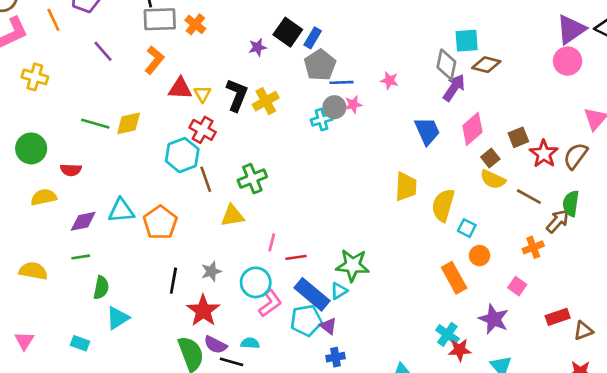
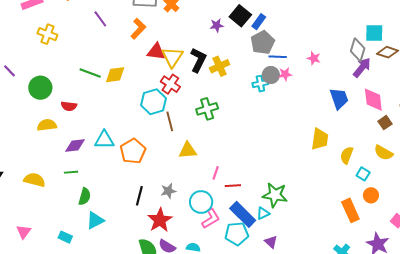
yellow triangle: (202, 94) -> (172, 57), size x1.6
pink diamond: (472, 129) -> (373, 100), turned -60
green cross: (252, 179) -> (207, 109), moved
yellow semicircle: (493, 179) -> (383, 153), moved
yellow semicircle: (443, 205) -> (347, 155), size x0.7
purple triangle: (328, 326) -> (271, 242), moved

